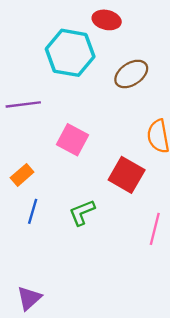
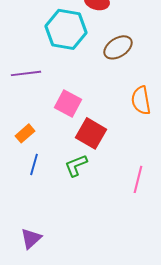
red square: (127, 175) -> (91, 133), moved

